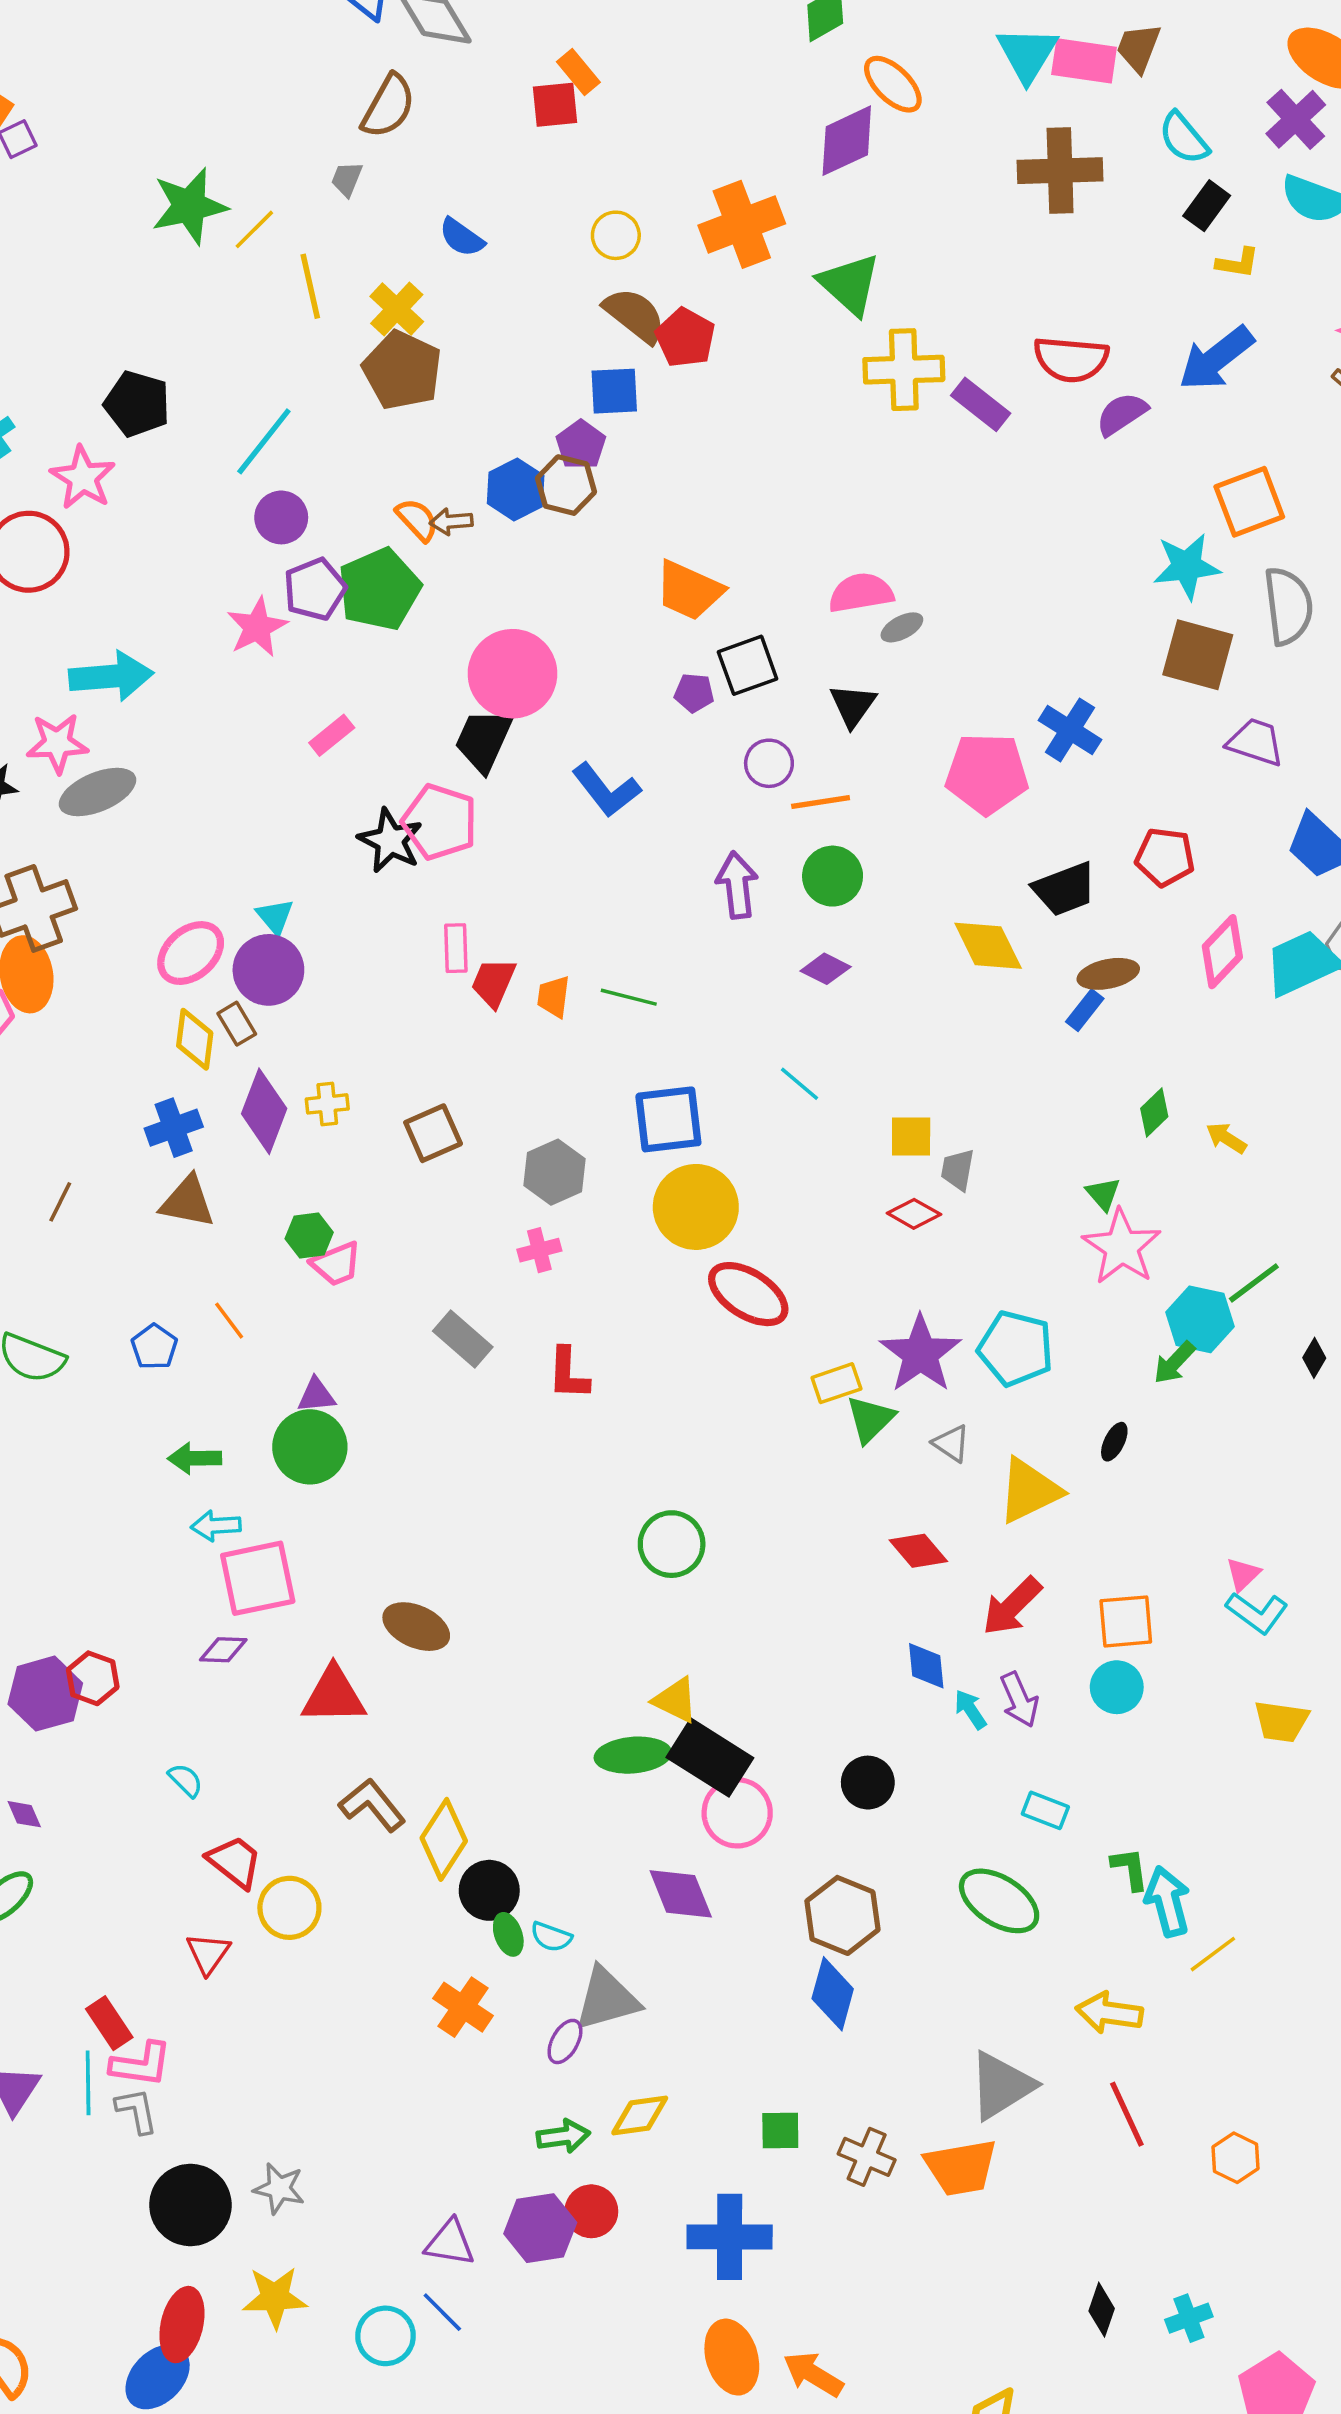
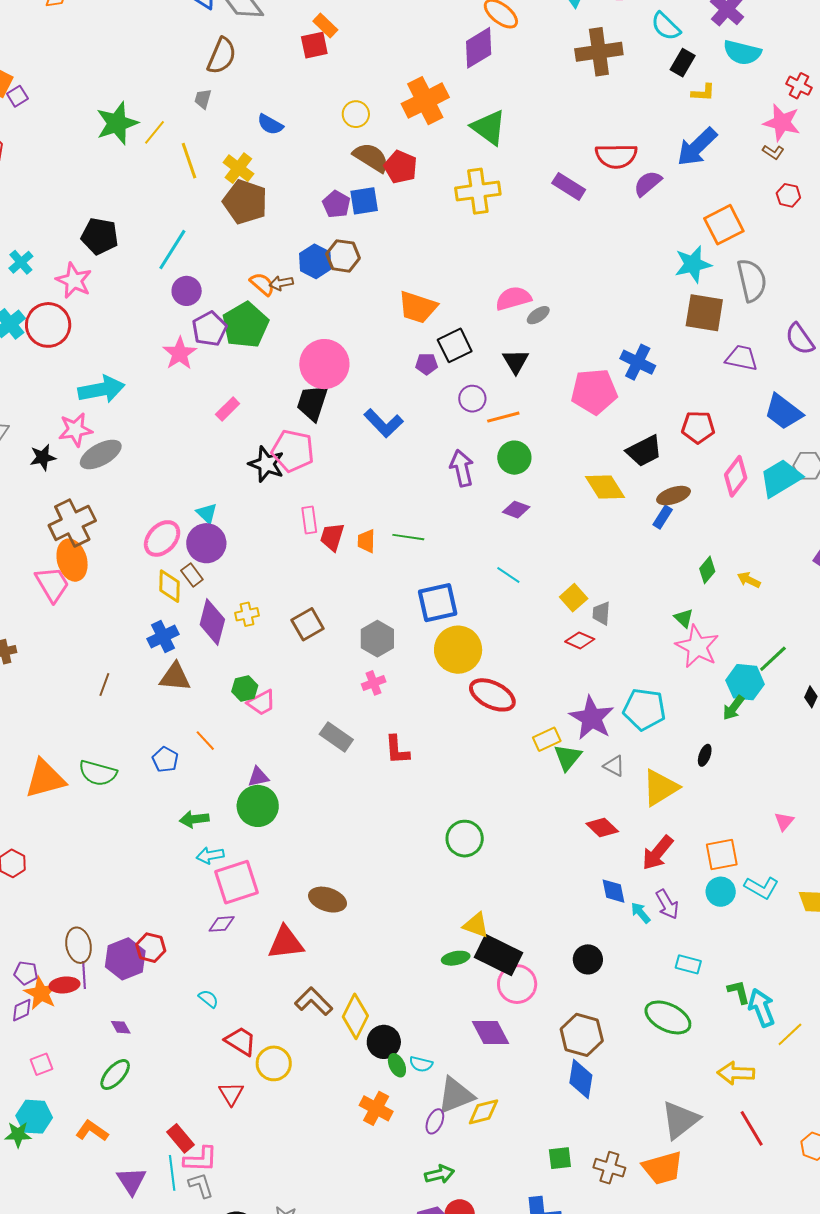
yellow cross: (904, 370) -> (478, 191), moved
purple pentagon: (581, 445) -> (336, 204), moved
yellow square: (911, 1137) -> (574, 598), turned -36
cyan L-shape: (1257, 1613) -> (761, 888), moved
green ellipse: (633, 1755) -> (456, 958), size x0.7
yellow diamond: (640, 2115) -> (483, 1112), moved

